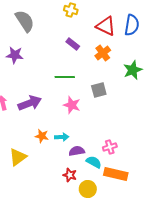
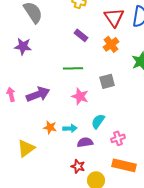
red triangle: (106, 26) -> (114, 17), turned 30
cyan semicircle: (94, 162) -> (98, 121), moved, turned -84

